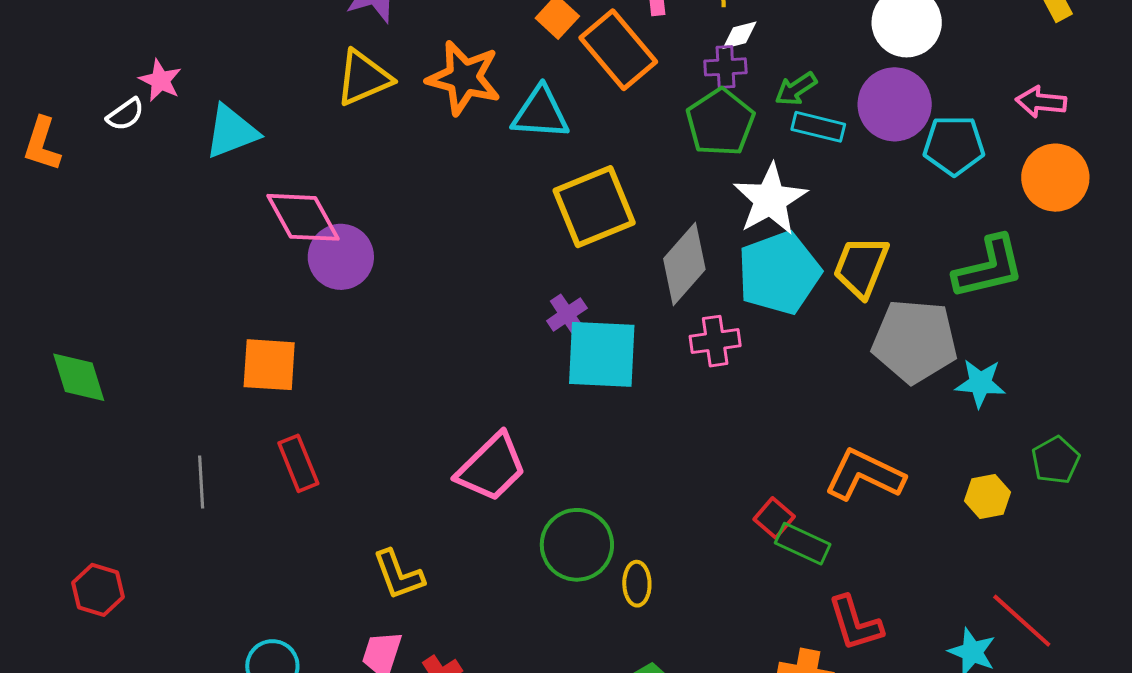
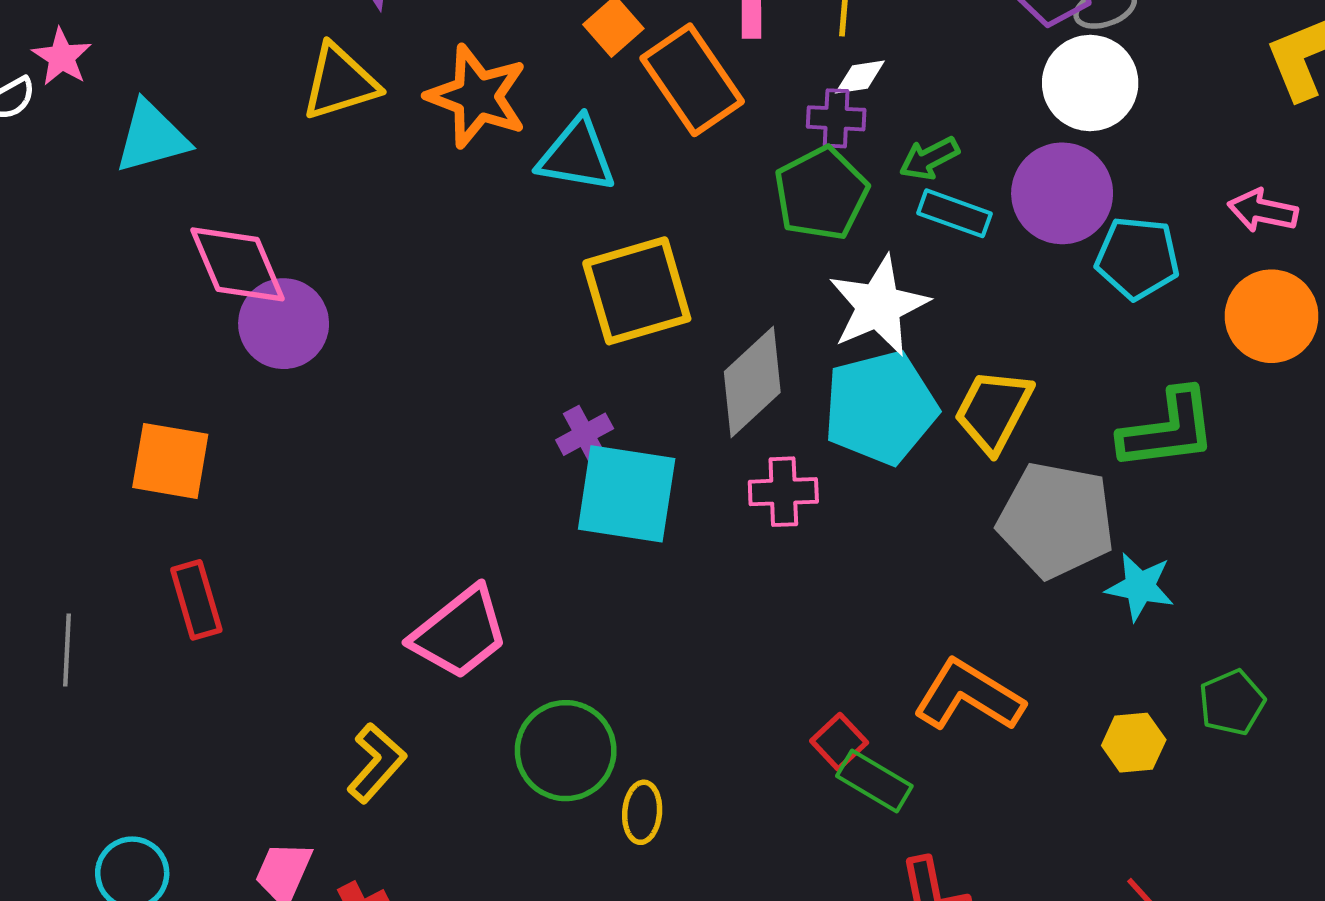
gray line: (201, 482) -> (67, 650), moved
yellow L-shape: (398, 575) -> (376, 763), moved, turned -124

